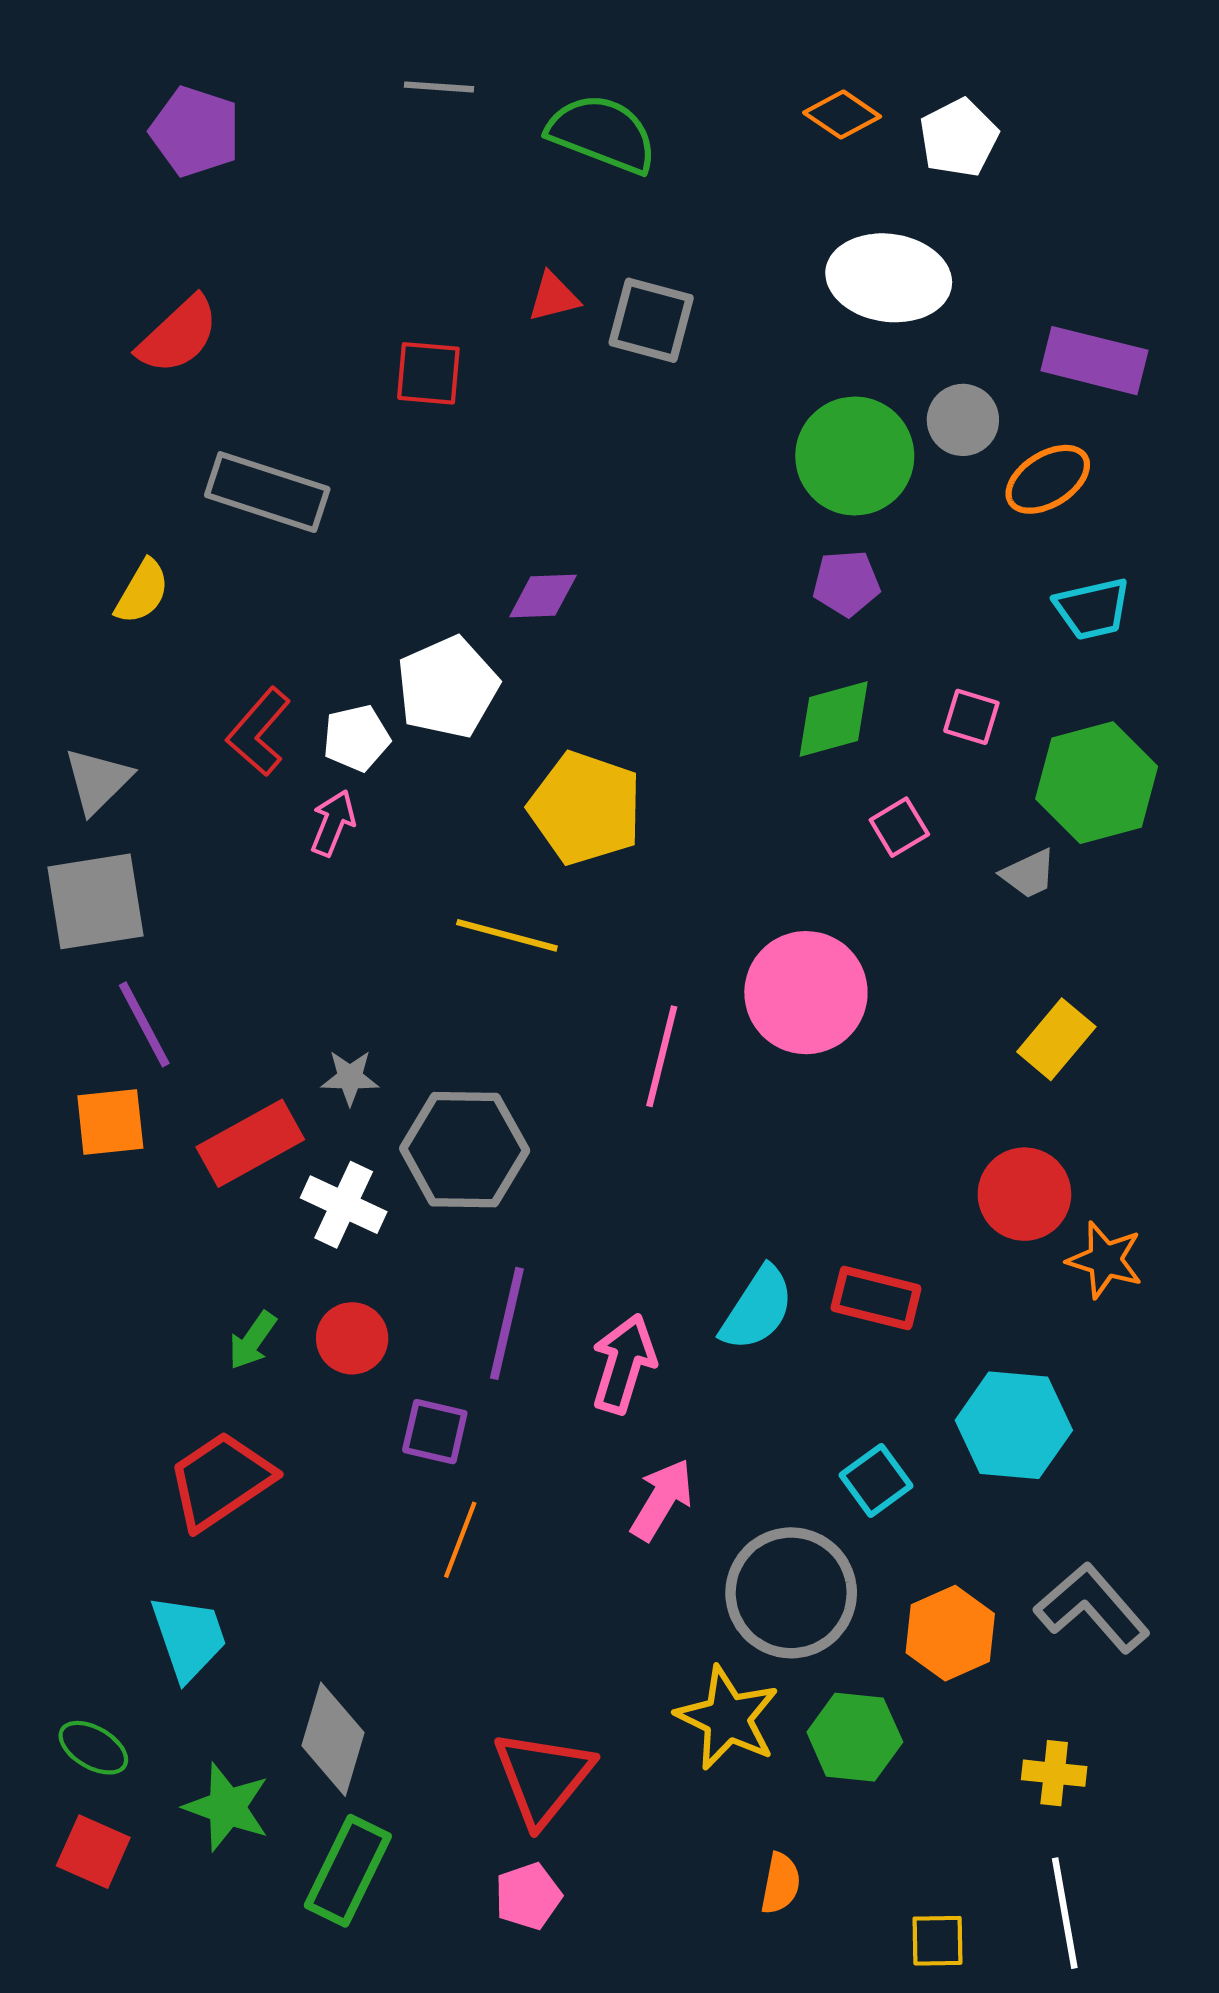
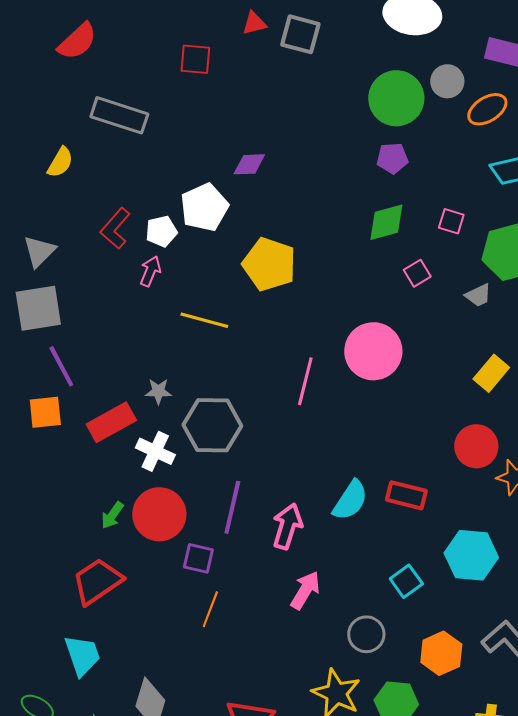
yellow line: (507, 935) -> (204, 320), moved
red circle: (352, 1338) -> (159, 514), size x1.6
gray circle: (791, 1593) -> (366, 634), size x0.6

